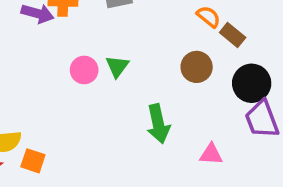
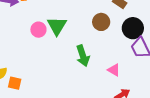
green triangle: (117, 66) -> (57, 26), size x1.5
pink triangle: (211, 154) -> (114, 70), turned 32

